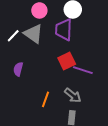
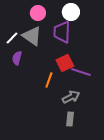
purple semicircle: (18, 69) -> (17, 58), moved
gray arrow: (73, 95) -> (71, 97), turned -66
orange line: (45, 99) -> (49, 80), moved

